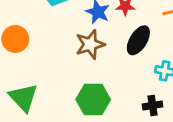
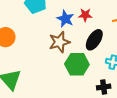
green hexagon: (93, 100) -> (77, 64), moved

